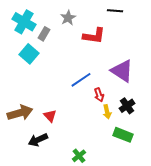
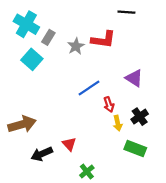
gray star: (68, 18) -> (76, 46), moved
purple triangle: (122, 71) -> (134, 78), size x0.7
red triangle: (50, 116) -> (69, 144), moved

